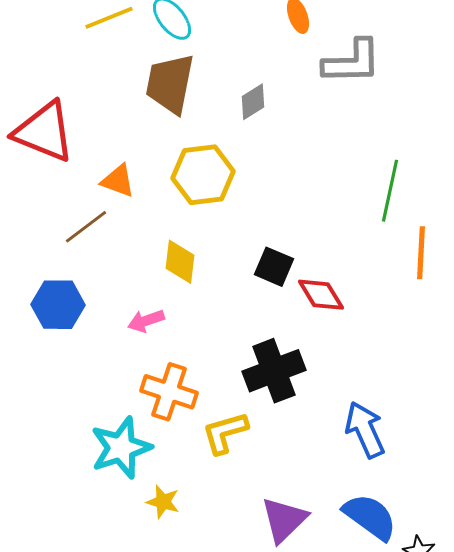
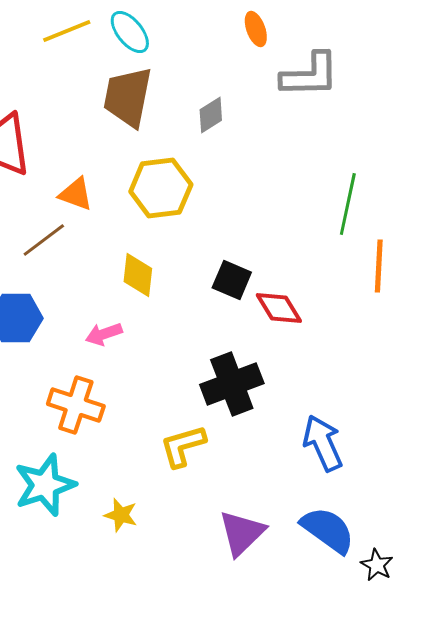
orange cross: (169, 392) -> (76, 405), moved
cyan star: (121, 448) -> (45, 485), moved

